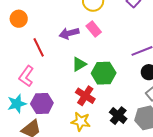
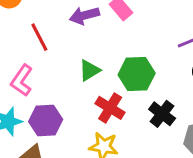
green triangle: (79, 64) -> (89, 70), moved
black cross: (118, 116) -> (162, 114), moved

